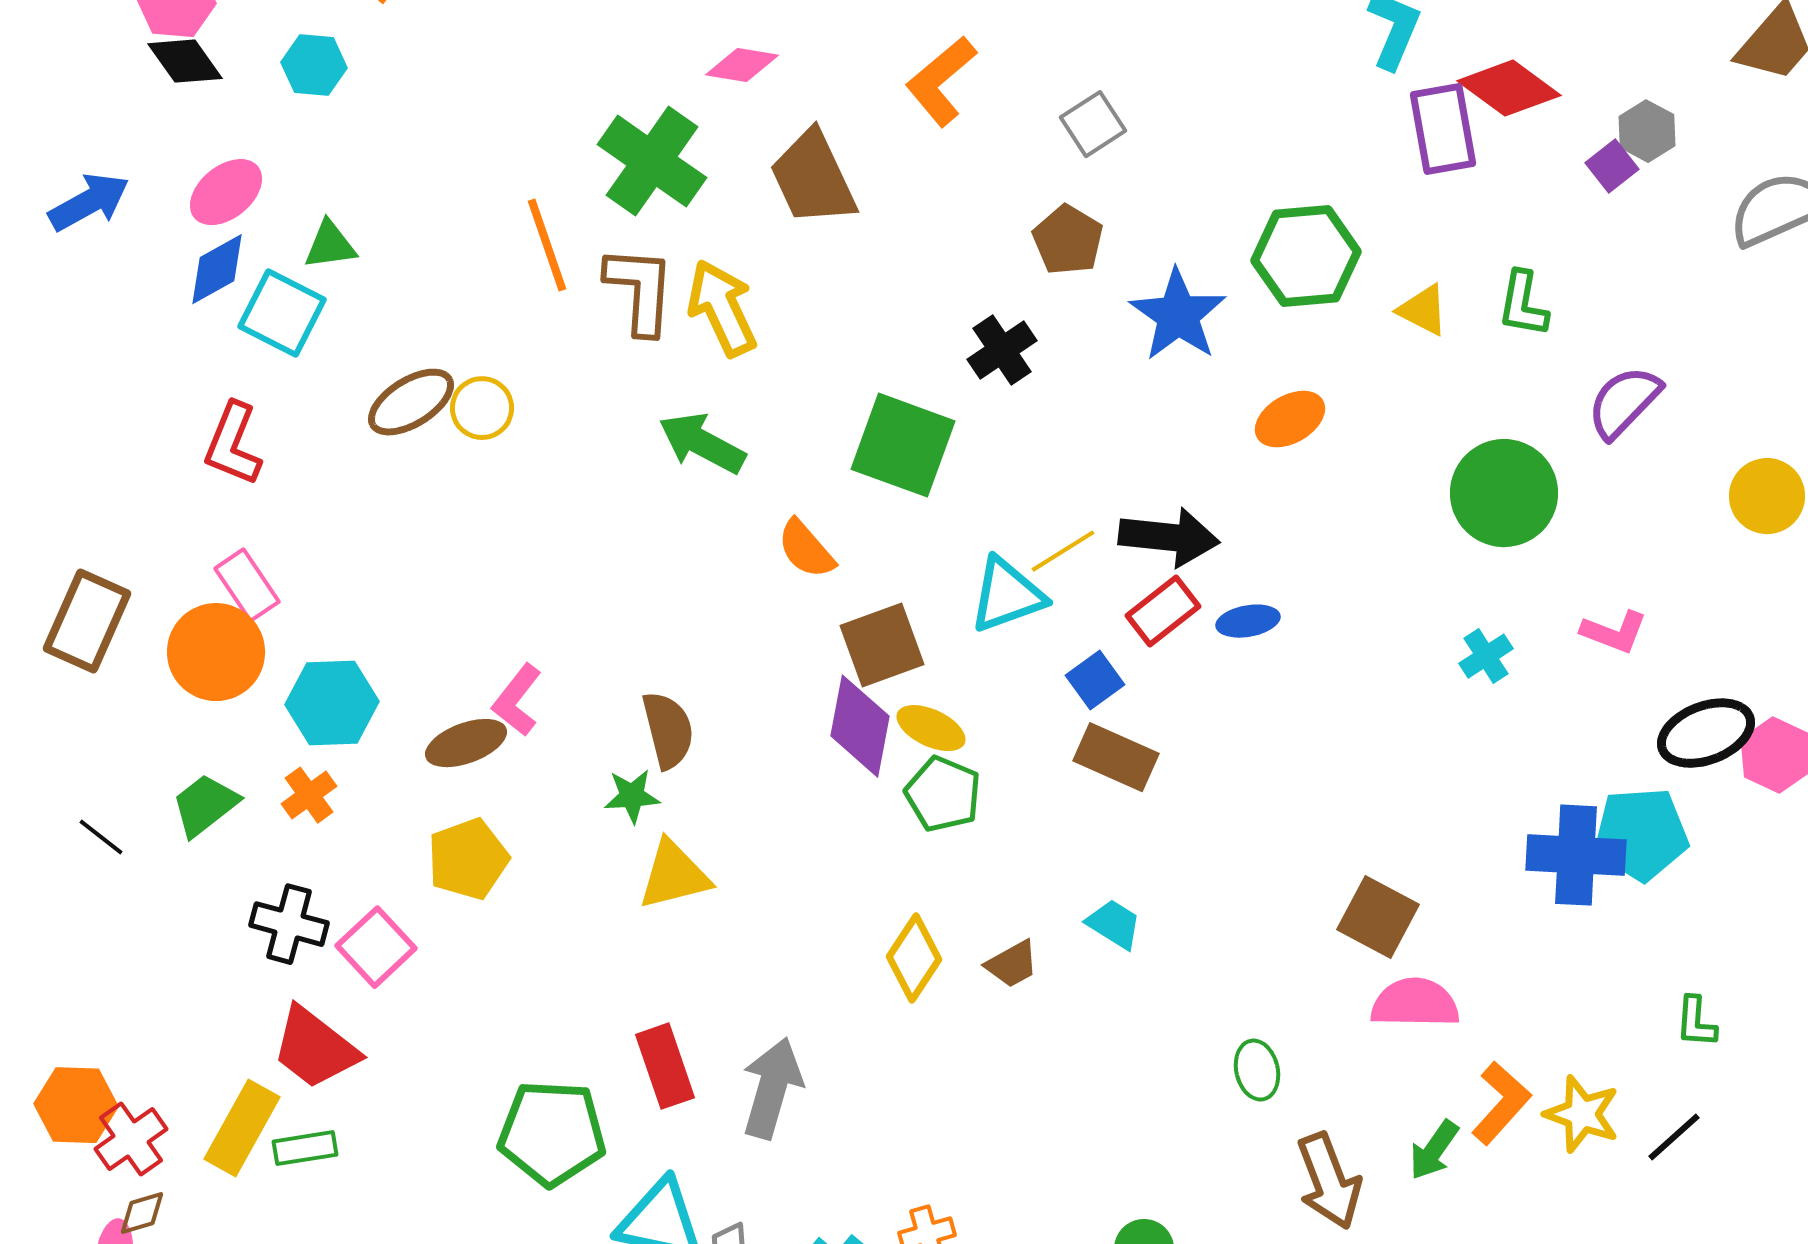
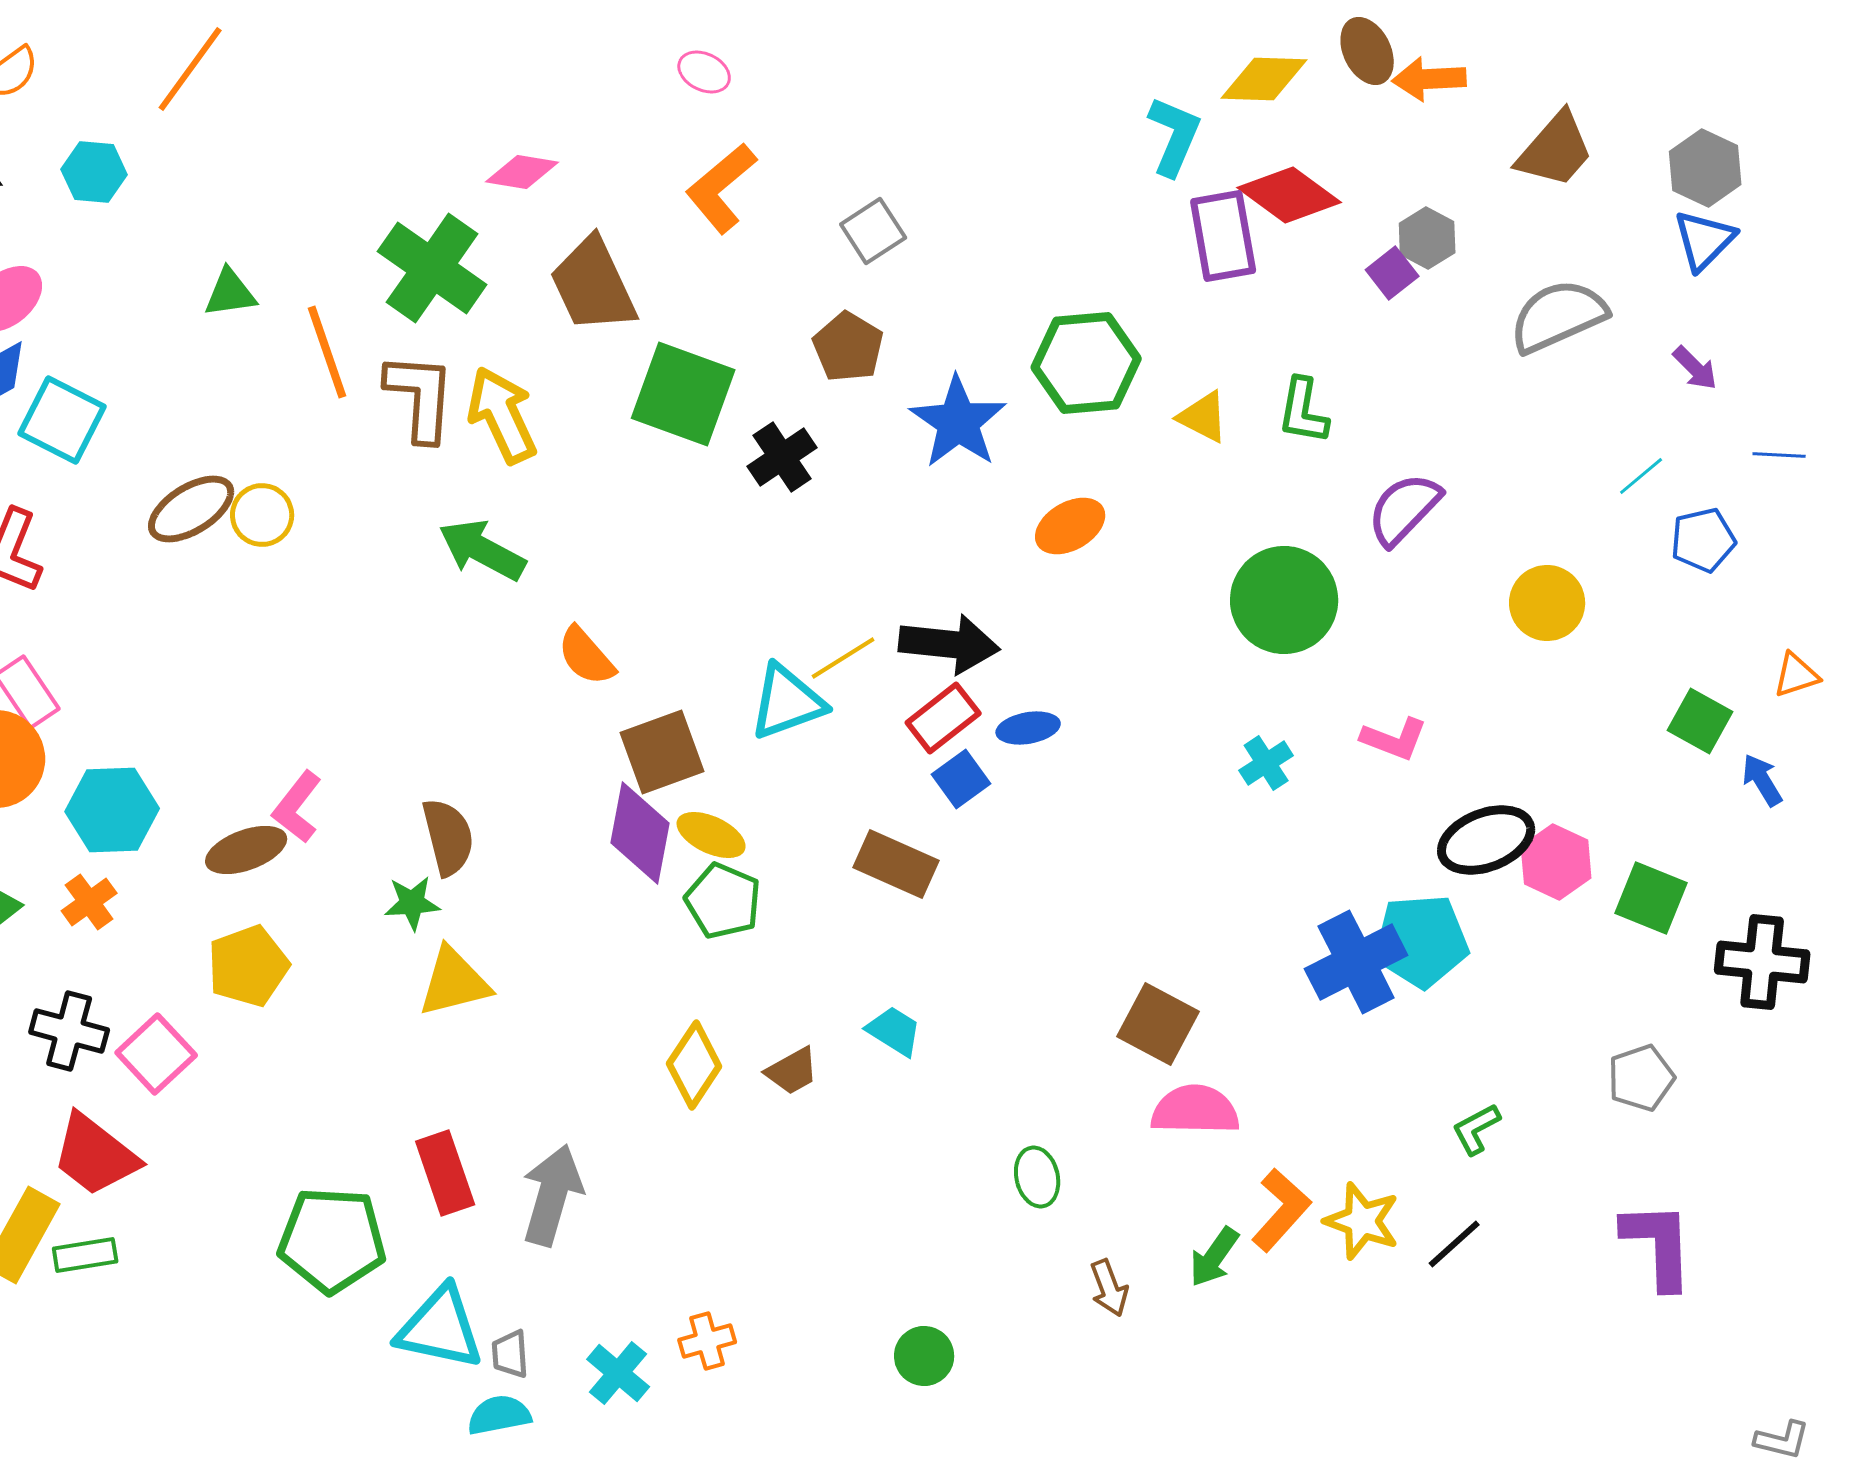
green triangle: (330, 245) -> (230, 293), moved
green square: (903, 445) -> (683, 394), moved
blue square: (1095, 680) -> (961, 779), moved
blue cross: (1576, 855) -> (1356, 962), turned -30
green L-shape: (1696, 1022) -> (1476, 1129), turned 58
brown arrow: (1329, 1181) -> (1109, 1288), size x0.6

